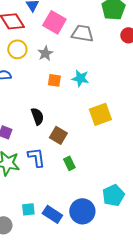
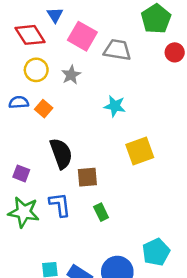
orange square: (54, 80) -> (44, 109), moved, turned 32
black semicircle: (37, 116) -> (61, 153), size x1.4
brown square: (58, 135) -> (87, 177), turned -36

